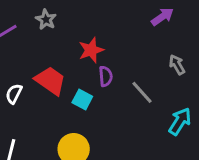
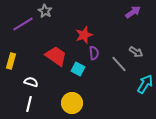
gray star: (46, 20) -> (45, 11), moved
gray arrow: (177, 65) -> (136, 52), moved, turned 152
white semicircle: (14, 94) -> (31, 82), moved, turned 80

